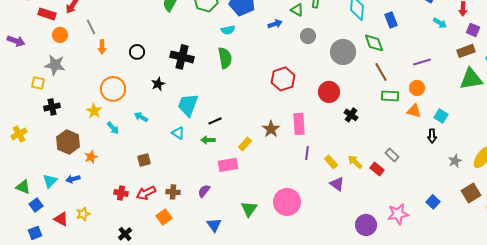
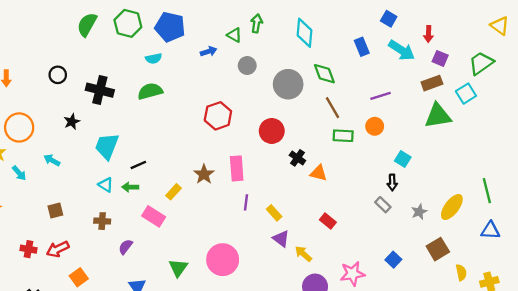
blue rectangle: (391, 20) -> (362, 47), moved
cyan arrow: (440, 23) -> (402, 50), size x1.6
black circle: (137, 52) -> (58, 75), moved
green semicircle: (225, 58) -> (150, 91), turned -95
orange triangle: (414, 111) -> (319, 173), moved
cyan triangle: (178, 133) -> (106, 185), moved
gray rectangle: (392, 155) -> (383, 205), moved
yellow arrow: (355, 162) -> (303, 254), moved
pink rectangle: (228, 165) -> (154, 216), turned 42
brown cross: (173, 192) -> (102, 221), moved

